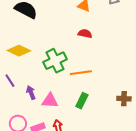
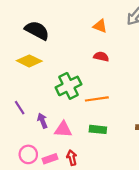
yellow diamond: (19, 51) -> (29, 61), moved
green rectangle: (82, 101) -> (98, 129), turned 70

